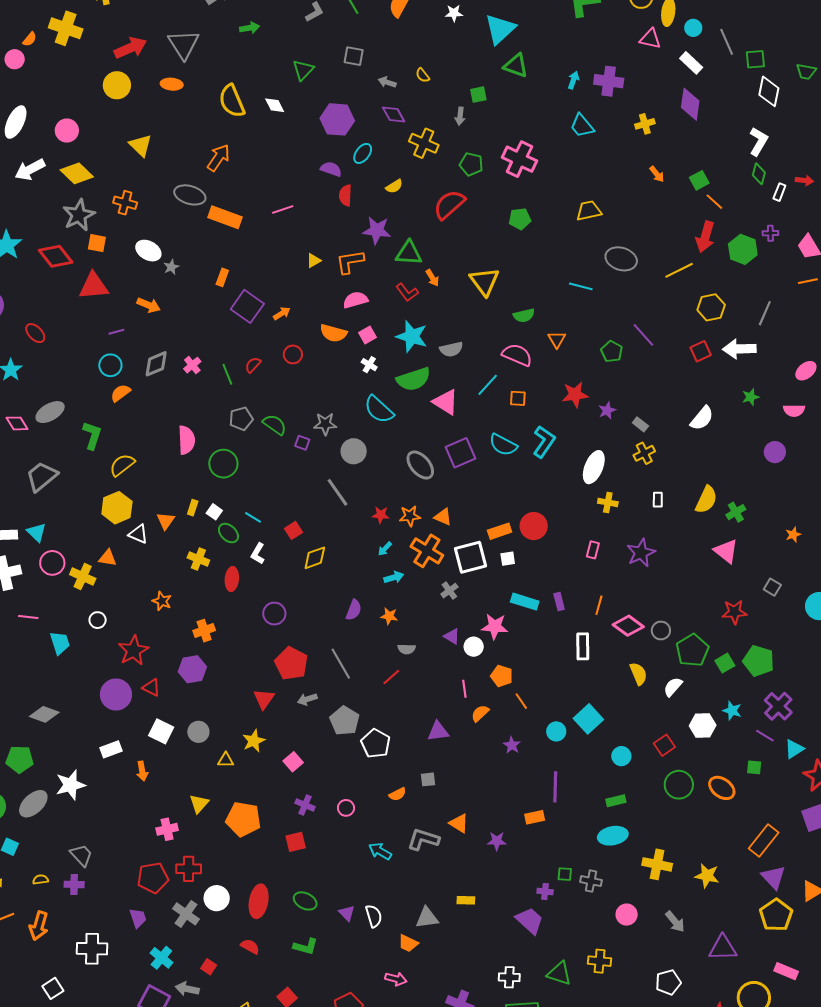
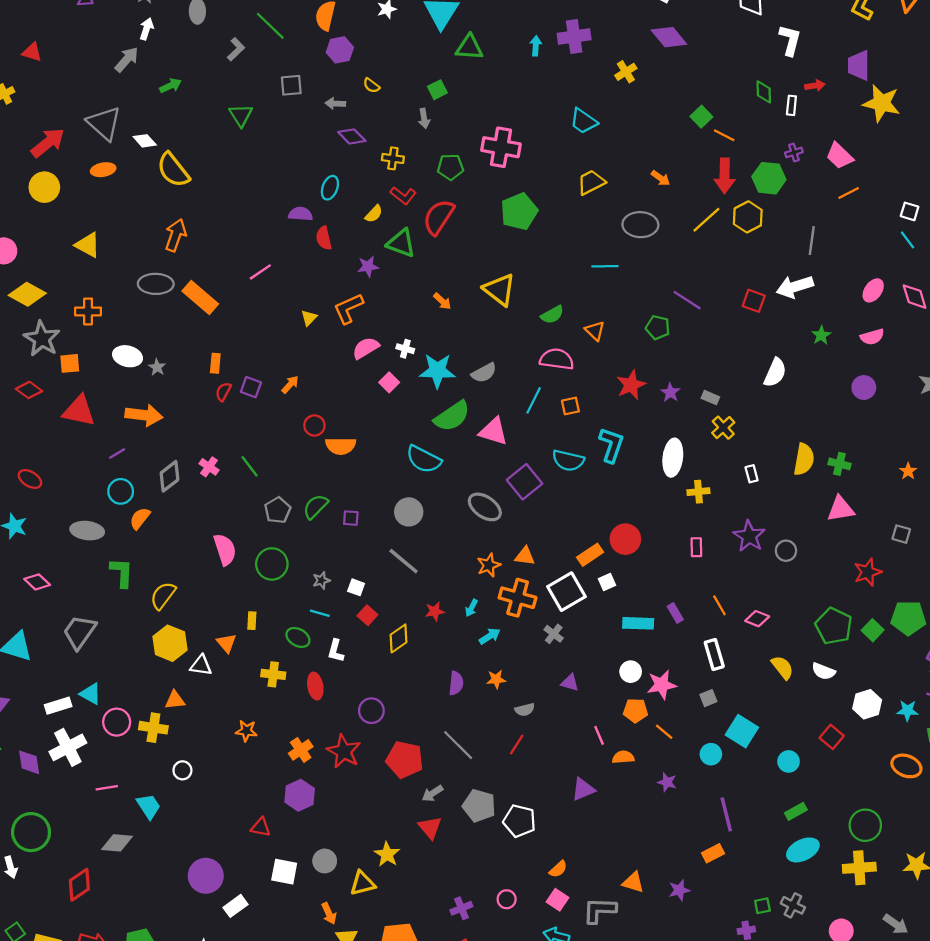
purple diamond: (690, 104) -> (669, 37), turned -32
white diamond: (275, 105) -> (145, 141), moved
purple hexagon: (337, 119) -> (340, 50), moved, size x0.7
cyan trapezoid: (582, 126) -> (583, 121), moved
white L-shape: (759, 141) -> (790, 40), moved
yellow cross: (424, 143) -> (393, 158), size x0.7
orange arrow: (657, 174) -> (661, 178), moved
orange rectangle: (225, 217) -> (200, 298), turned 36
green pentagon: (520, 219) -> (519, 212), size x1.5
purple star: (377, 230) -> (368, 266), size x0.7
green triangle: (409, 253) -> (401, 243), moved, turned 32
red diamond: (56, 256) -> (29, 390), size x0.7
red triangle: (94, 286) -> (79, 411), turned 32
red L-shape: (407, 292) -> (403, 196), moved
orange arrow: (149, 305) -> (144, 415), size x1.4
purple square: (247, 306) -> (251, 387), size x0.6
yellow hexagon: (711, 307) -> (748, 217), moved
orange semicircle: (333, 333) -> (341, 446), moved
red square: (701, 351) -> (754, 301), turned -30
red semicircle: (253, 365) -> (223, 392), moved
white cross: (369, 365) -> (405, 349), moved
gray ellipse: (50, 412) -> (87, 531), moved, turned 52
gray star: (325, 424) -> (321, 580), moved, size x0.7
green semicircle: (275, 425) -> (316, 507), turned -65
white square: (214, 512) -> (356, 587), moved
green cross: (736, 512) -> (839, 464), turned -30
red star: (381, 515) -> (435, 611), moved
pink triangle: (726, 551) -> (841, 509), turned -32
orange line: (599, 605) -> (719, 605), turned -30
pink star: (495, 626) -> (662, 685), moved
pink diamond: (628, 626) -> (757, 619), size x0.7
gray circle: (661, 630) -> (786, 551), moved
white circle: (474, 647) -> (631, 672), moved
red star: (133, 651) -> (344, 751), moved
white semicircle: (673, 687) -> (824, 671), turned -95
purple circle: (116, 695) -> (206, 876), moved
red triangle: (264, 699) -> (430, 828), moved
cyan star: (732, 711) -> (907, 711), moved
orange semicircle: (480, 713) -> (623, 757), turned 54
gray diamond: (44, 714) -> (117, 843), moved
yellow triangle: (226, 760) -> (362, 883), size x1.4
pink square: (293, 762) -> (557, 900), moved
orange arrow: (142, 771) -> (329, 913), moved
gray square: (428, 779) -> (708, 698), moved
green circle: (679, 785) -> (865, 825), moved
purple cross: (305, 805) -> (461, 908), turned -30
gray cross: (591, 881) -> (793, 905), turned 30

